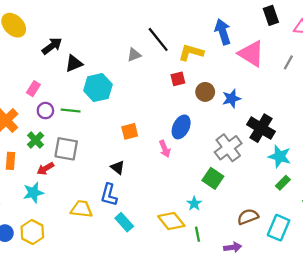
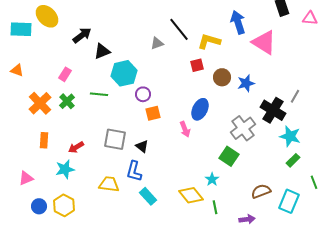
gray line: (288, 62) -> (295, 96), moved
purple circle: (45, 111) -> (143, 94), moved
green cross: (36, 140) -> (67, 101), moved
gray square: (66, 149) -> (115, 139), moved

